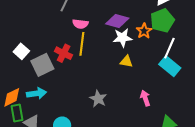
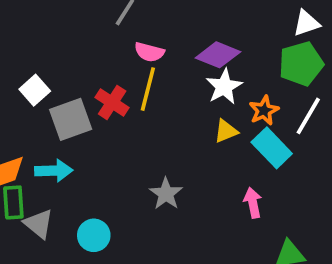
orange star: (144, 31) -> (264, 110), moved
white star: (123, 38) -> (224, 87), turned -30
yellow triangle: (126, 61) -> (226, 131), turned -40
cyan rectangle: (170, 66) -> (272, 148), moved

